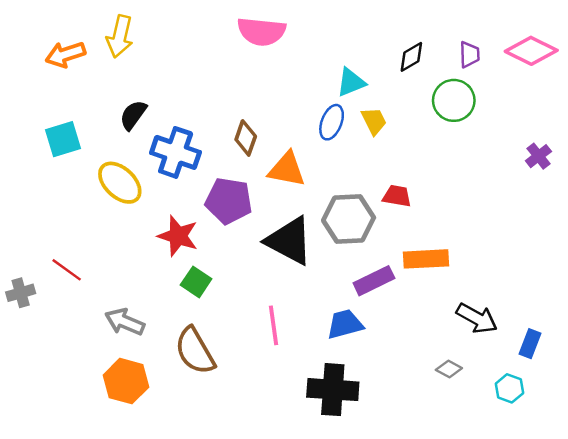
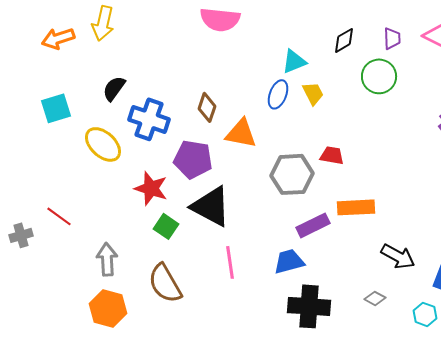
black triangle: (289, 241) -> (211, 206), moved
gray arrow: (125, 322) -> (107, 259), turned 64
black cross: (333, 390) -> (309, 306), moved

